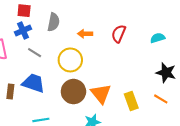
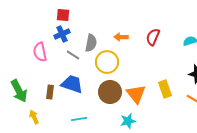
gray semicircle: (53, 22) -> (91, 43), moved
yellow rectangle: (131, 101) -> (165, 89), moved

